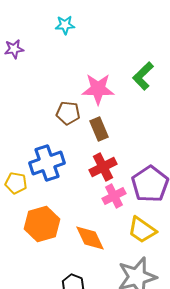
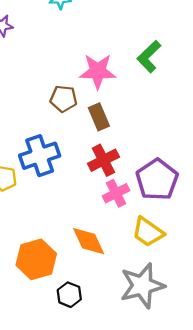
orange hexagon: (42, 224) -> (36, 259), moved

